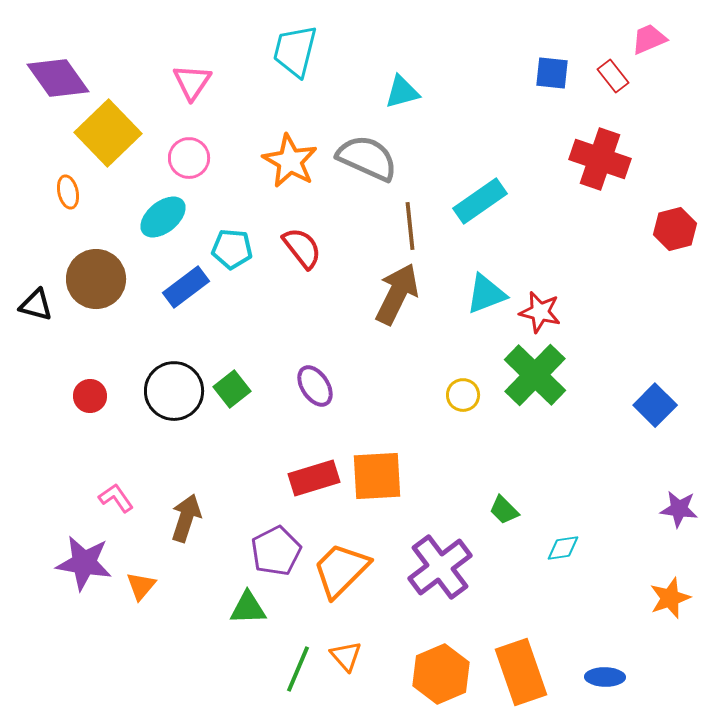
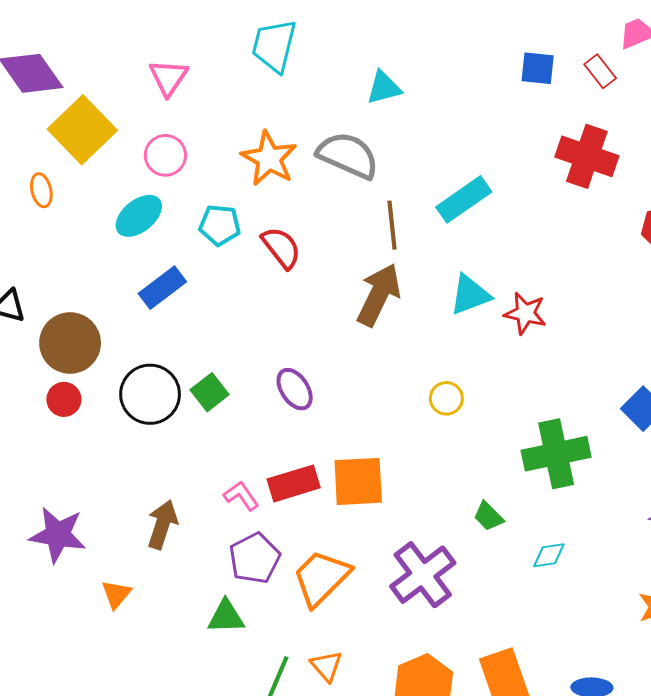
cyan pentagon: (232, 249) -> (220, 225), moved
brown circle: (96, 279) -> (70, 343), moved
green cross: (535, 375) -> (556, 454), moved, turned 34
pink L-shape: (116, 498) -> (241, 496), moved
purple star: (84, 563) -> (58, 535), moved

